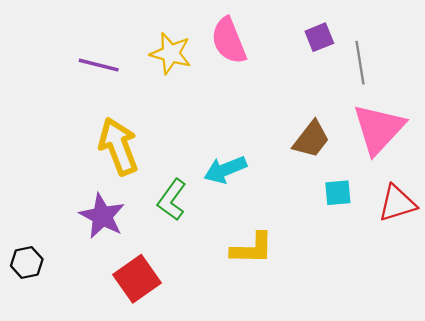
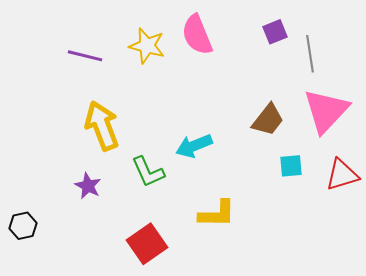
green L-shape: (172, 200) -> (148, 172), turned -60
purple star: (102, 216) -> (88, 186), size x0.7
red square: (137, 279) -> (147, 244), moved

